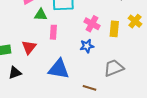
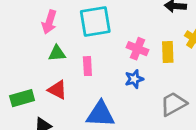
green triangle: (41, 15) -> (57, 53), moved
red triangle: (29, 47) -> (57, 90), turned -35

